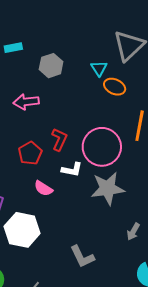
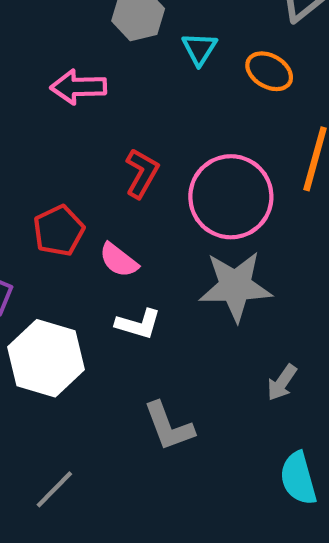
cyan triangle: (99, 68) -> (199, 49), moved
red pentagon: (30, 153) -> (59, 231), moved
white L-shape: (72, 170) -> (138, 324), moved
pink semicircle: (43, 188) -> (119, 260), moved

